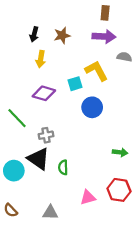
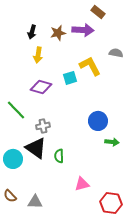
brown rectangle: (105, 13) -> (98, 12), turned -56
purple arrow: (104, 36) -> (83, 30), moved
blue circle: (92, 107) -> (98, 121), moved
red hexagon: (119, 190) -> (111, 203), moved
gray triangle: (50, 212) -> (35, 202), moved

